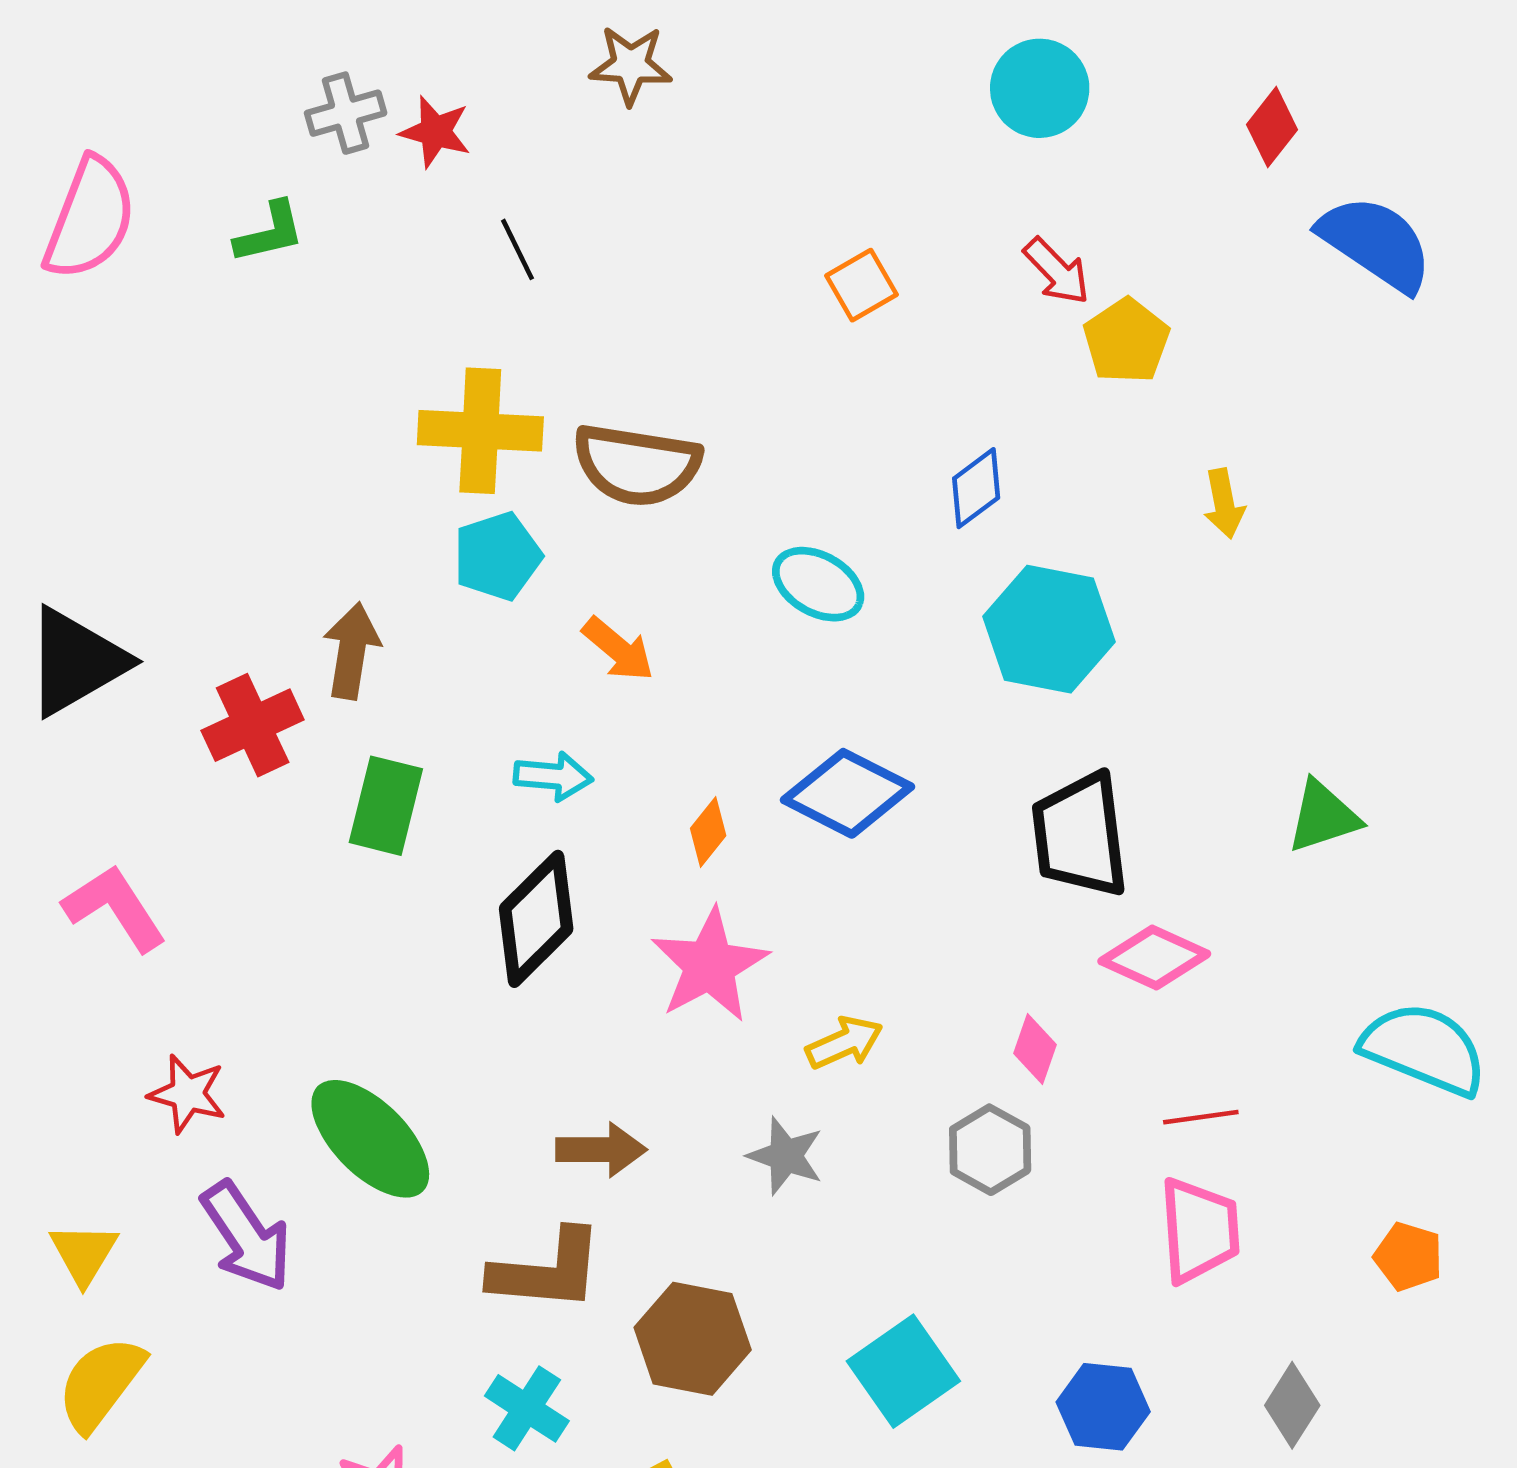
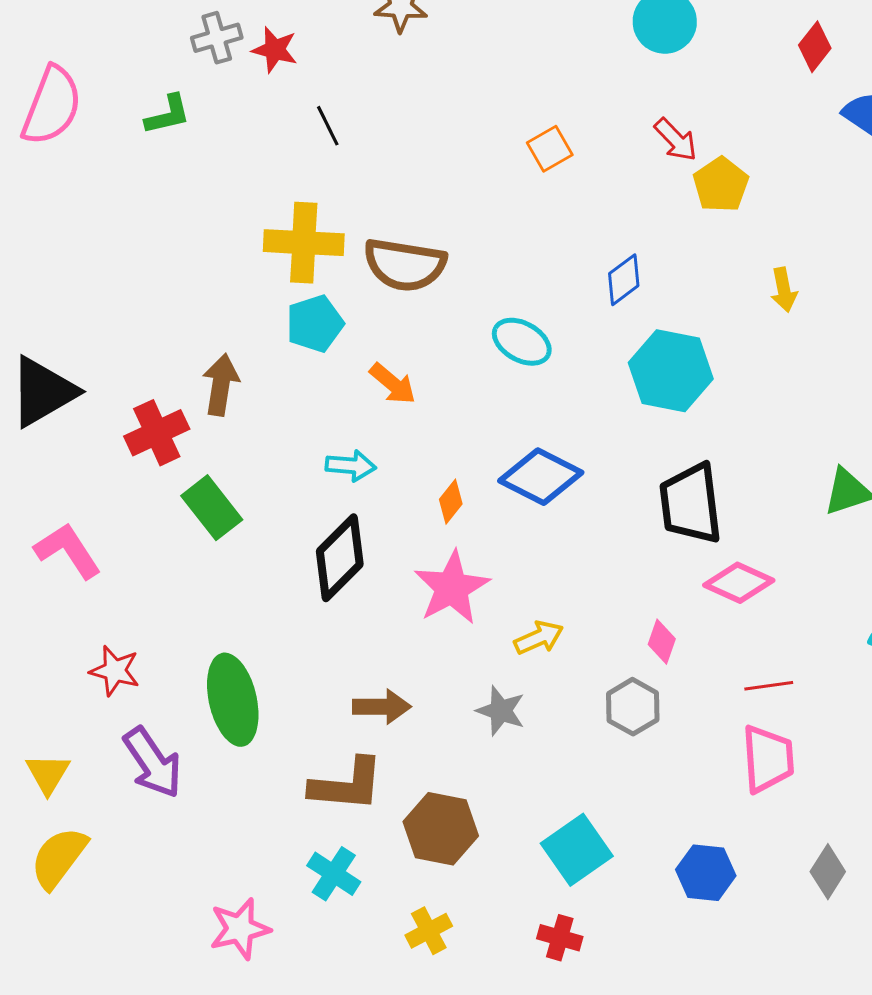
green rectangle: (386, 806) -> (212, 508), moved, turned -52
green ellipse: (370, 1139) -> (233, 700), turned 32

